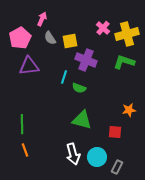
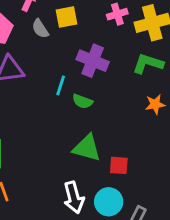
pink cross: (103, 28) -> (117, 14), turned 32
yellow square: (70, 41) -> (66, 17), moved
orange star: (129, 110) -> (155, 104), moved
red square: (115, 132) -> (119, 165), moved

